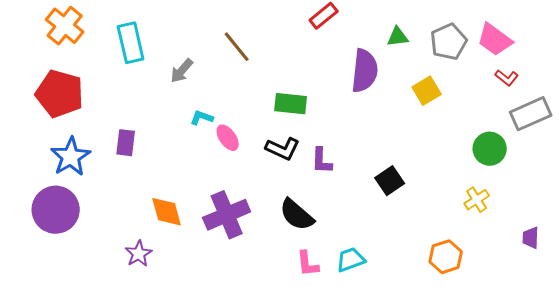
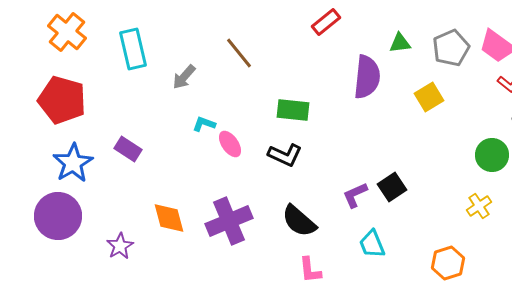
purple rectangle: (126, 143) -> (128, 149), turned -64
purple L-shape: (322, 161) -> (355, 195), moved, turned 64
purple star: (139, 254) -> (120, 246), moved
cyan trapezoid: (351, 260) -> (372, 244), moved, turned -92

